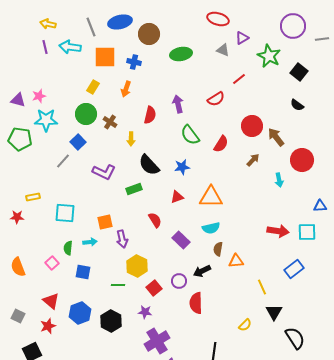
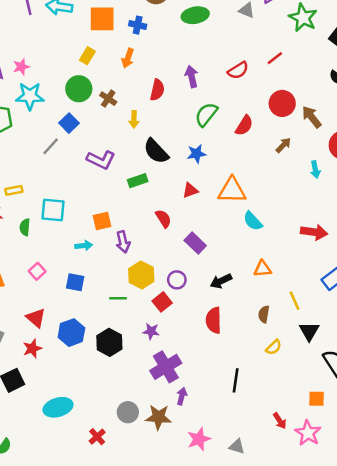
red line: (239, 79) -> (275, 58), moved
green semicircle: (190, 135) -> (206, 114), turned 75
cyan semicircle: (211, 228) -> (253, 221), moved, turned 60
green semicircle: (68, 248) -> (25, 227), moved
brown semicircle: (218, 249) -> (264, 314), moved
purple circle: (179, 281) -> (177, 280), moved

